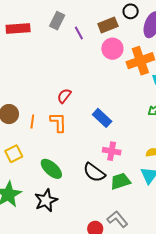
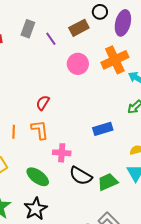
pink circle: (112, 49) -> (78, 64), moved
blue rectangle: (102, 118) -> (103, 129), moved, turned -54
pink cross: (112, 151) -> (62, 153), moved

